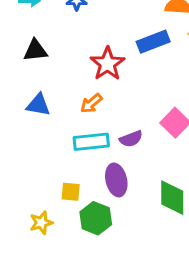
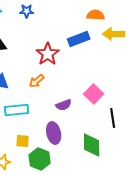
cyan rectangle: (91, 142) -> (17, 110), moved

